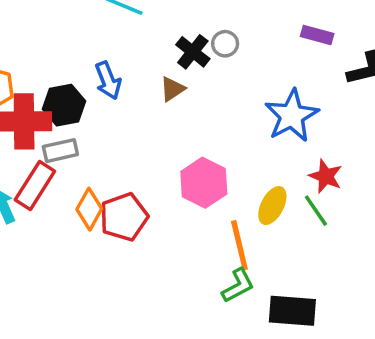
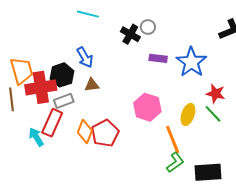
purple rectangle: (317, 35) -> (158, 58), moved
brown triangle: (172, 89) -> (92, 85), moved, turned 35

